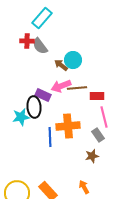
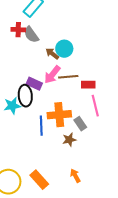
pink arrow: (61, 86) -> (52, 75), turned -30
gray rectangle: (98, 135) -> (80, 124), moved
brown star: (92, 156) -> (69, 140), moved

